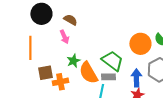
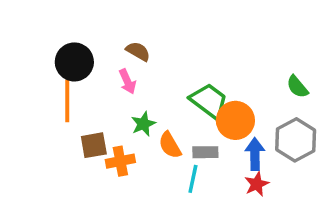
black circle: (41, 14) -> (74, 62), moved
orange circle: (140, 44) -> (235, 120), moved
green trapezoid: (112, 61) -> (209, 101), moved
orange semicircle: (88, 73) -> (170, 145), size x0.7

